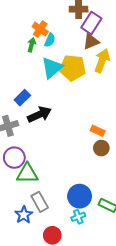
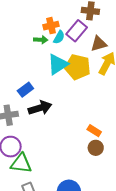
purple rectangle: (91, 23) -> (77, 31), moved
orange cross: (40, 29) -> (51, 26), turned 35
green arrow: (32, 45) -> (41, 40), turned 72

